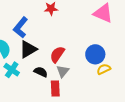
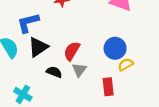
blue L-shape: (20, 27) -> (28, 23), turned 40
cyan cross: (12, 70) -> (23, 94), moved
red rectangle: (55, 88) -> (108, 87), moved

